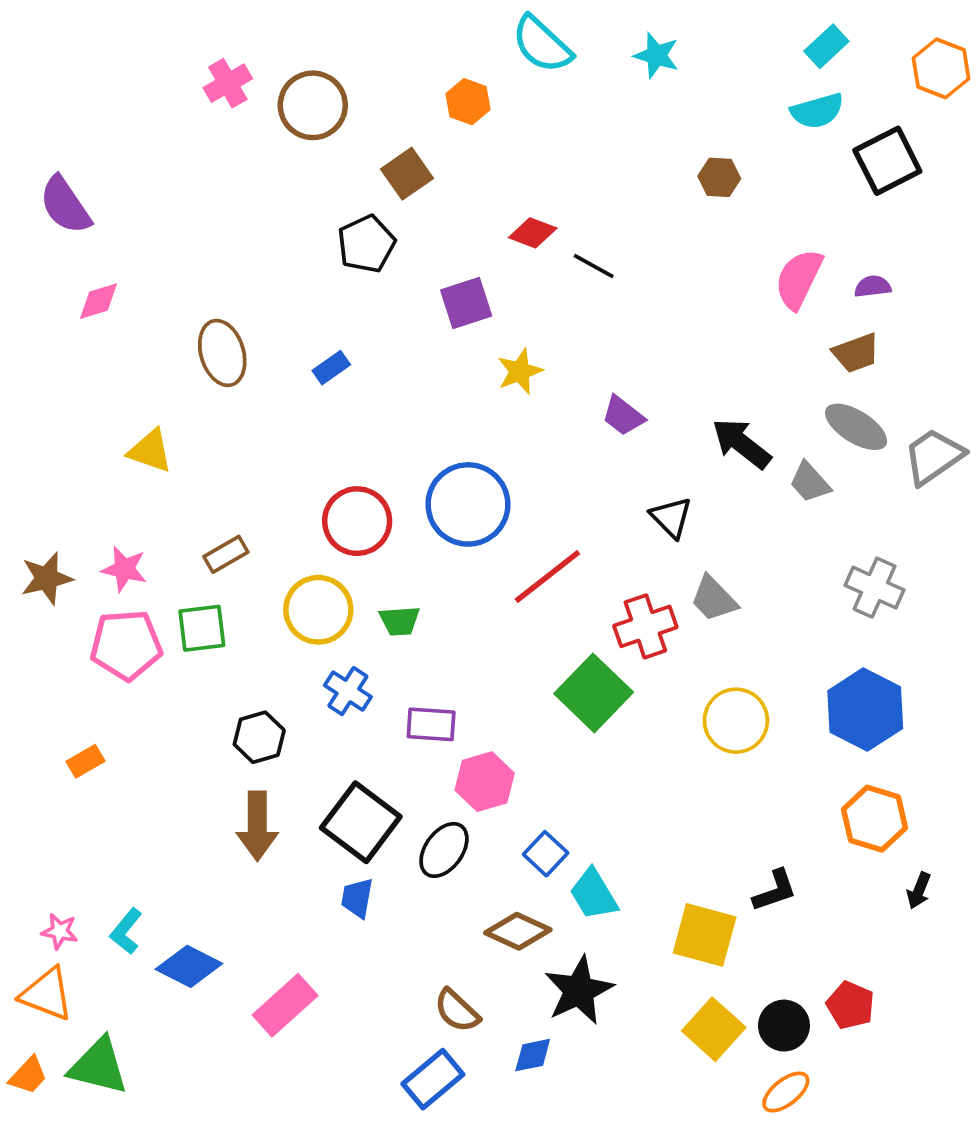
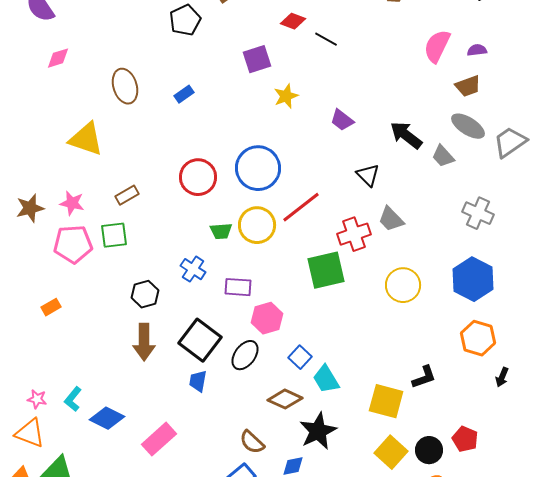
black pentagon: (366, 244) -> (185, 20), moved
yellow triangle: (150, 451) -> (86, 139), size x1.4
yellow circle: (318, 610) -> (257, 225), moved
green square: (594, 693) -> (326, 270), turned 33

